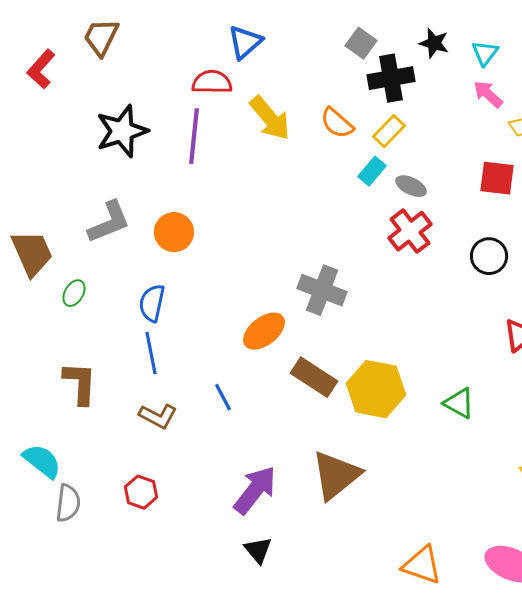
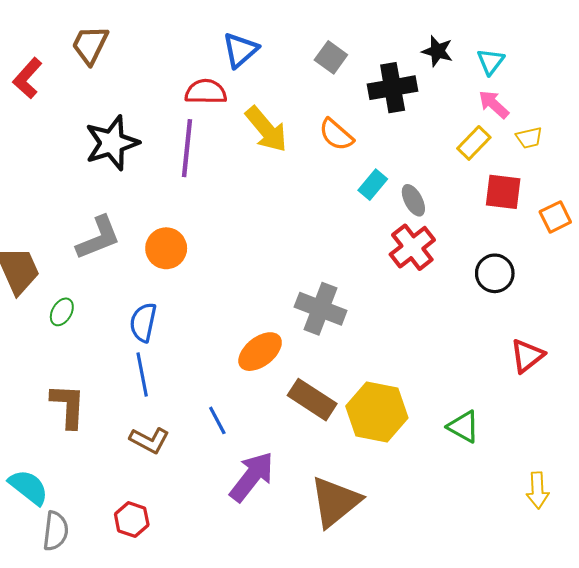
gray square: (361, 43) -> (331, 57), moved
yellow rectangle: (389, 131) -> (474, 143), moved
gray ellipse: (411, 186) -> (413, 200), turned 36
purple arrow: (255, 490) -> (252, 477), moved

